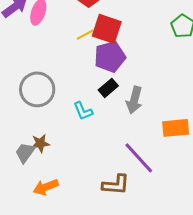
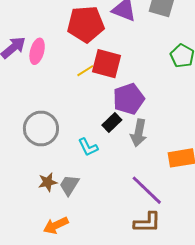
purple pentagon: (110, 57) -> (129, 99), moved
gray trapezoid: (25, 153) -> (69, 185), moved
brown L-shape: (116, 185) -> (147, 222), moved

